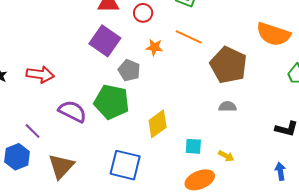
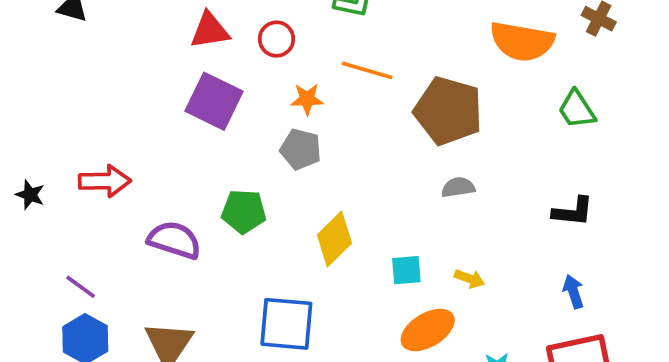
gray pentagon: (129, 70) -> (301, 149), moved
green pentagon: (112, 102) -> (244, 211), size x0.7
purple line: (33, 131) -> (81, 287), moved

